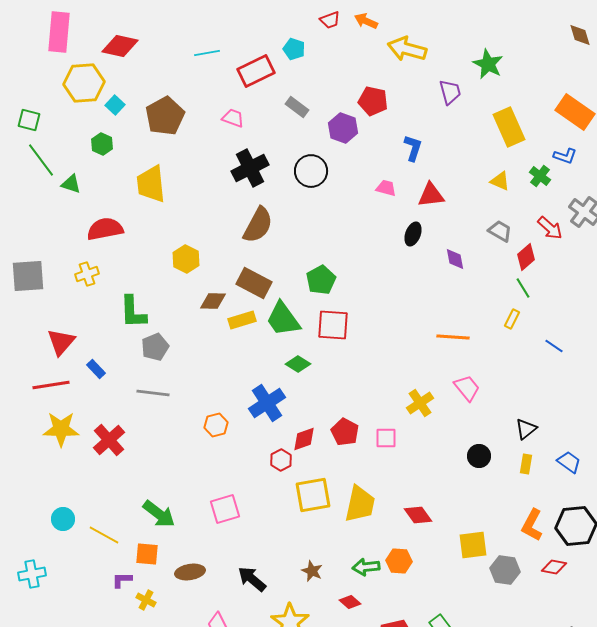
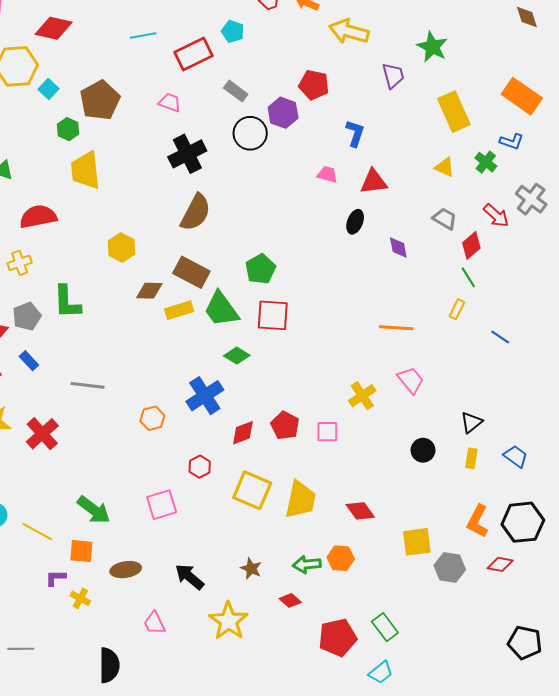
green hexagon: (102, 144) -> (68, 129), moved
black circle: (311, 171) -> (250, 133), moved
gray pentagon: (155, 347) -> (27, 316), moved
red hexagon: (281, 460) -> (200, 467), moved
yellow square: (313, 495) -> (252, 490), turned 33

